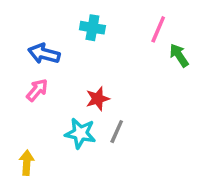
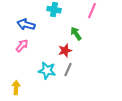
green arrow: (179, 55) -> (76, 34), moved
red star: (98, 99) -> (65, 51), moved

